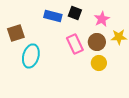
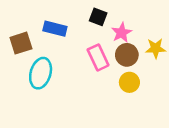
blue rectangle: (53, 16) -> (55, 29), moved
pink star: (102, 19) -> (122, 33), moved

